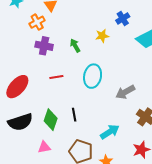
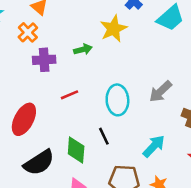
yellow star: (102, 36) -> (113, 29), size x1.5
green arrow: (75, 45) -> (83, 49), turned 120
cyan ellipse: (93, 76) -> (117, 100), moved

